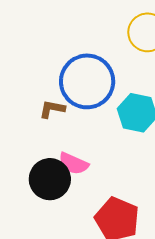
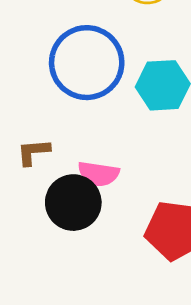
brown L-shape: (52, 109) -> (33, 152), moved

